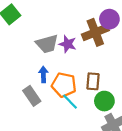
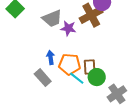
gray trapezoid: (47, 44) -> (52, 18), moved
brown rectangle: (93, 81) -> (90, 67), moved
green circle: (104, 101) -> (97, 77), moved

